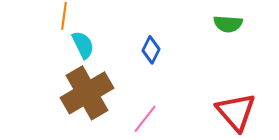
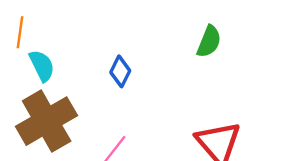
green semicircle: (228, 24) -> (209, 41), turned -72

